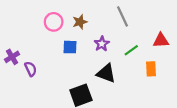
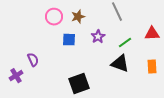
purple cross: (12, 57) -> (16, 76), moved
orange rectangle: (151, 69) -> (152, 67), moved
black triangle: (106, 73) -> (120, 64), moved

